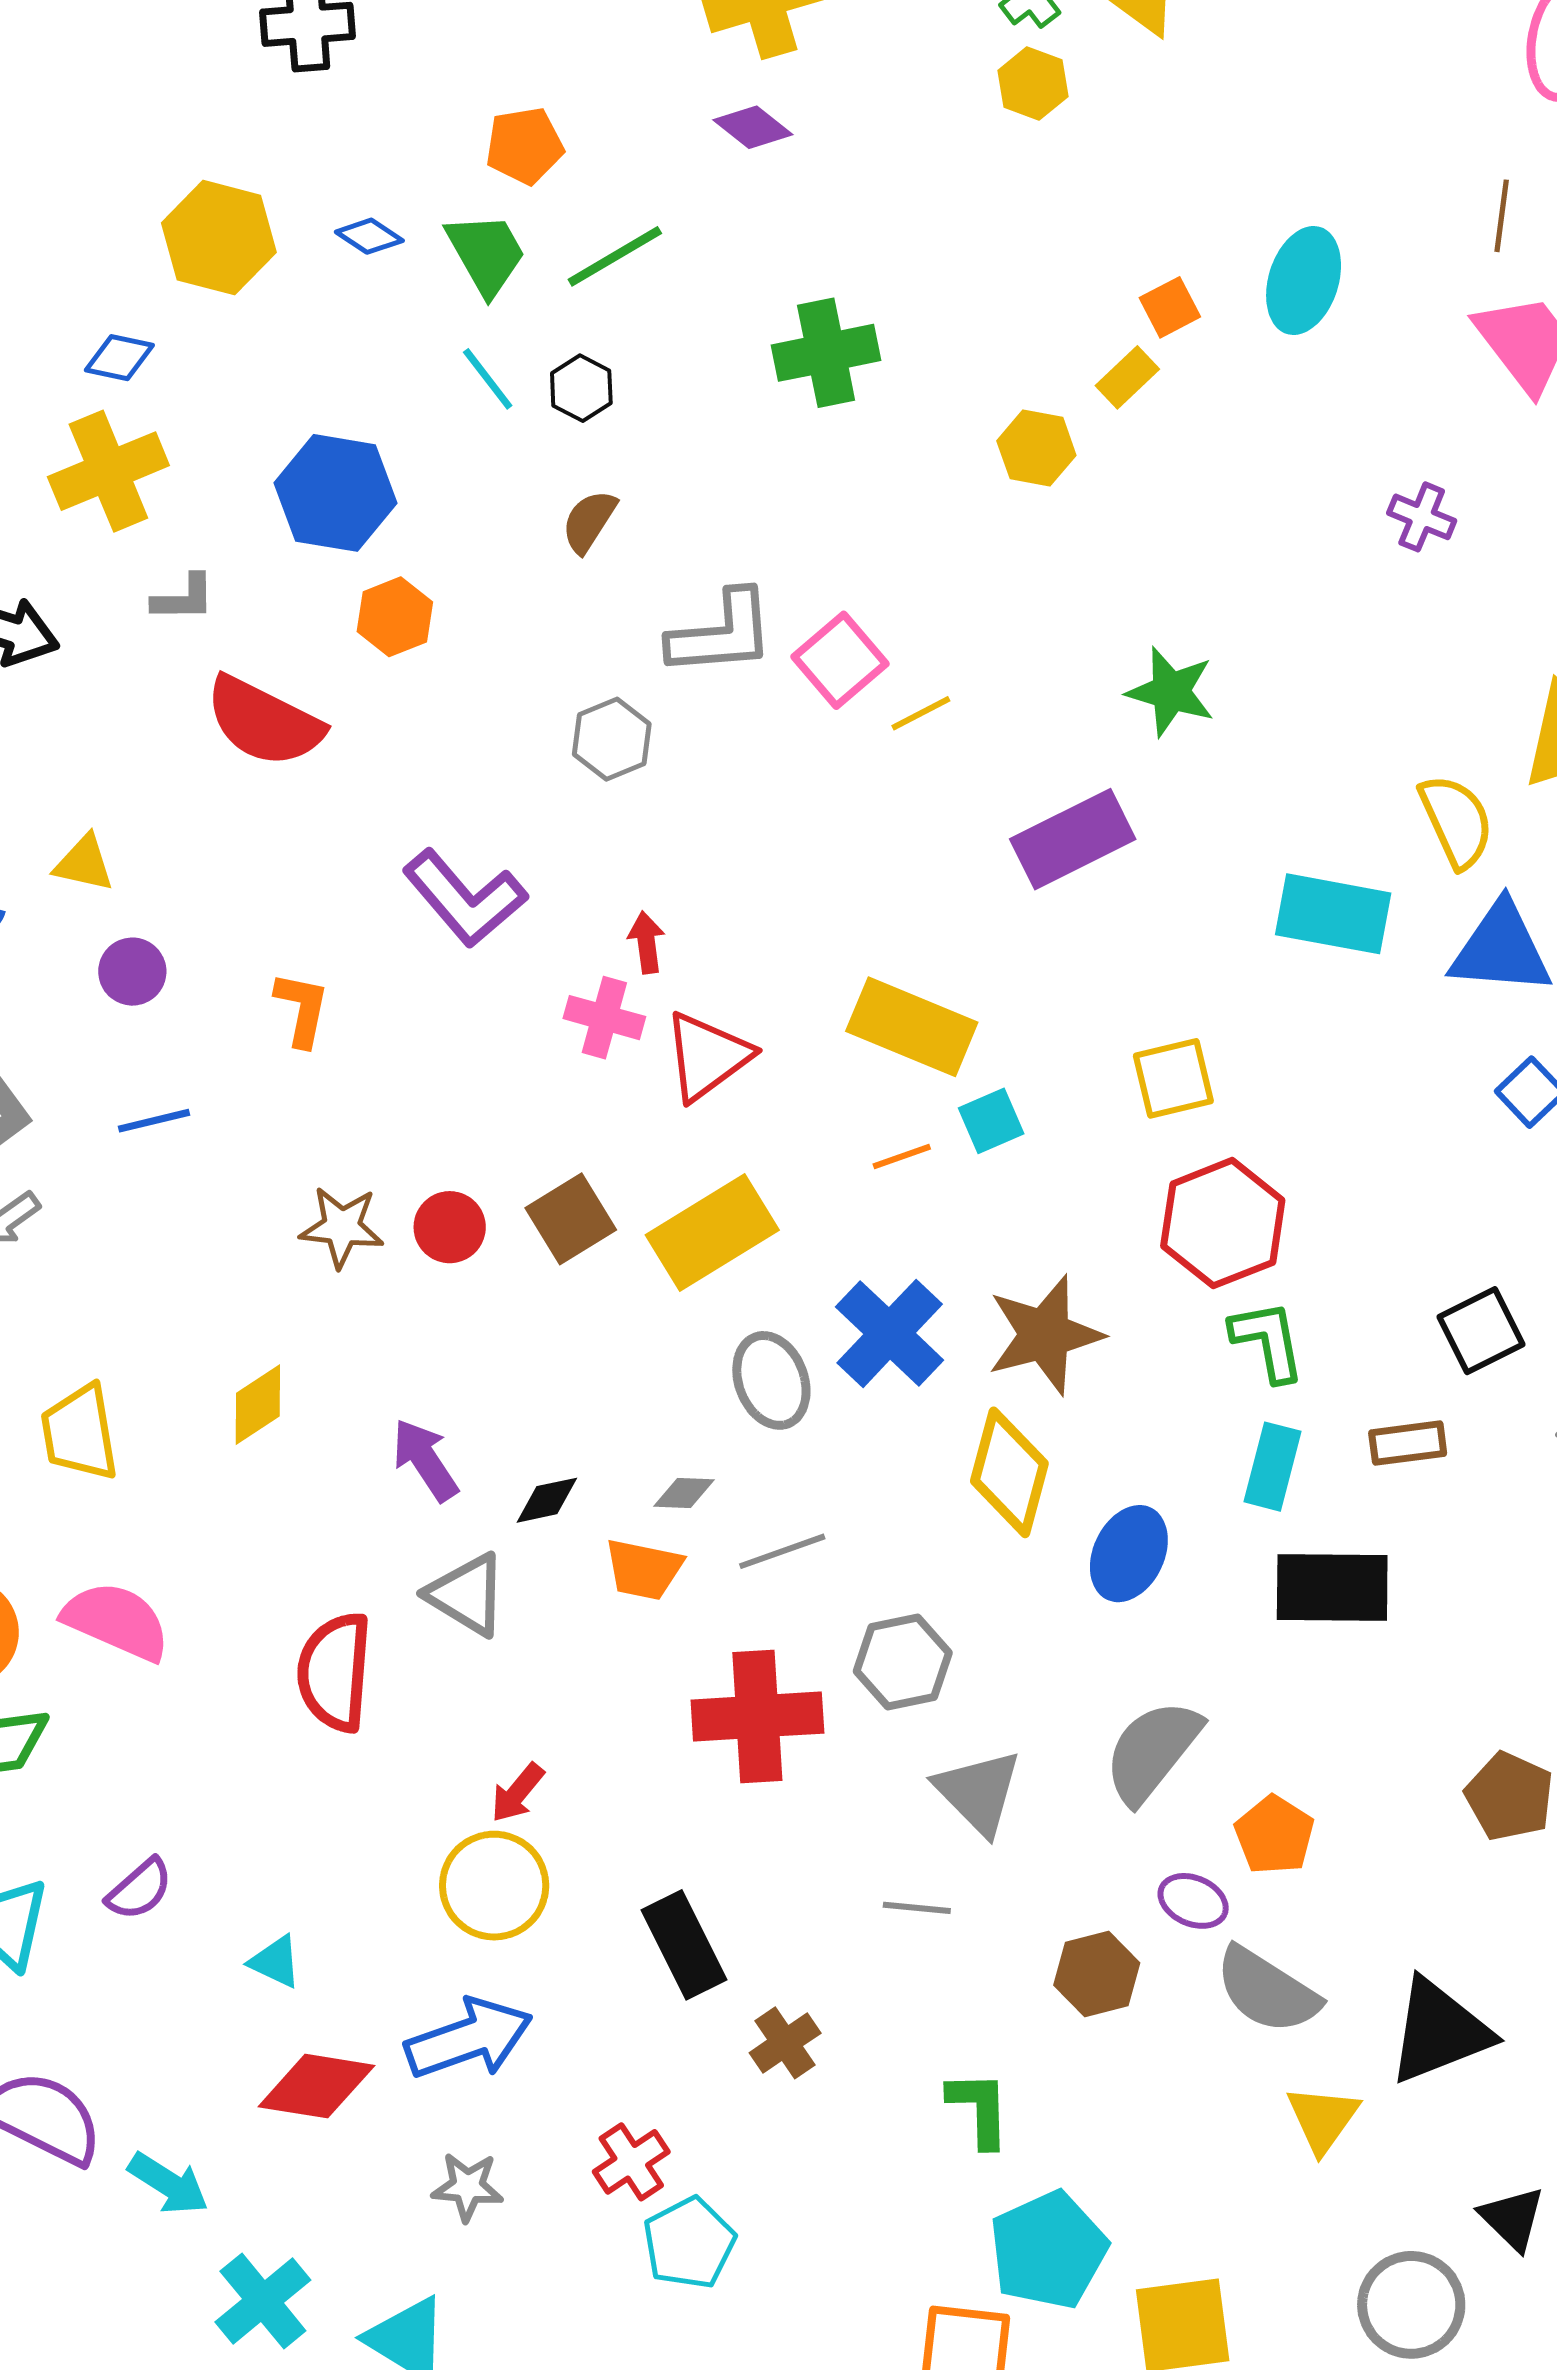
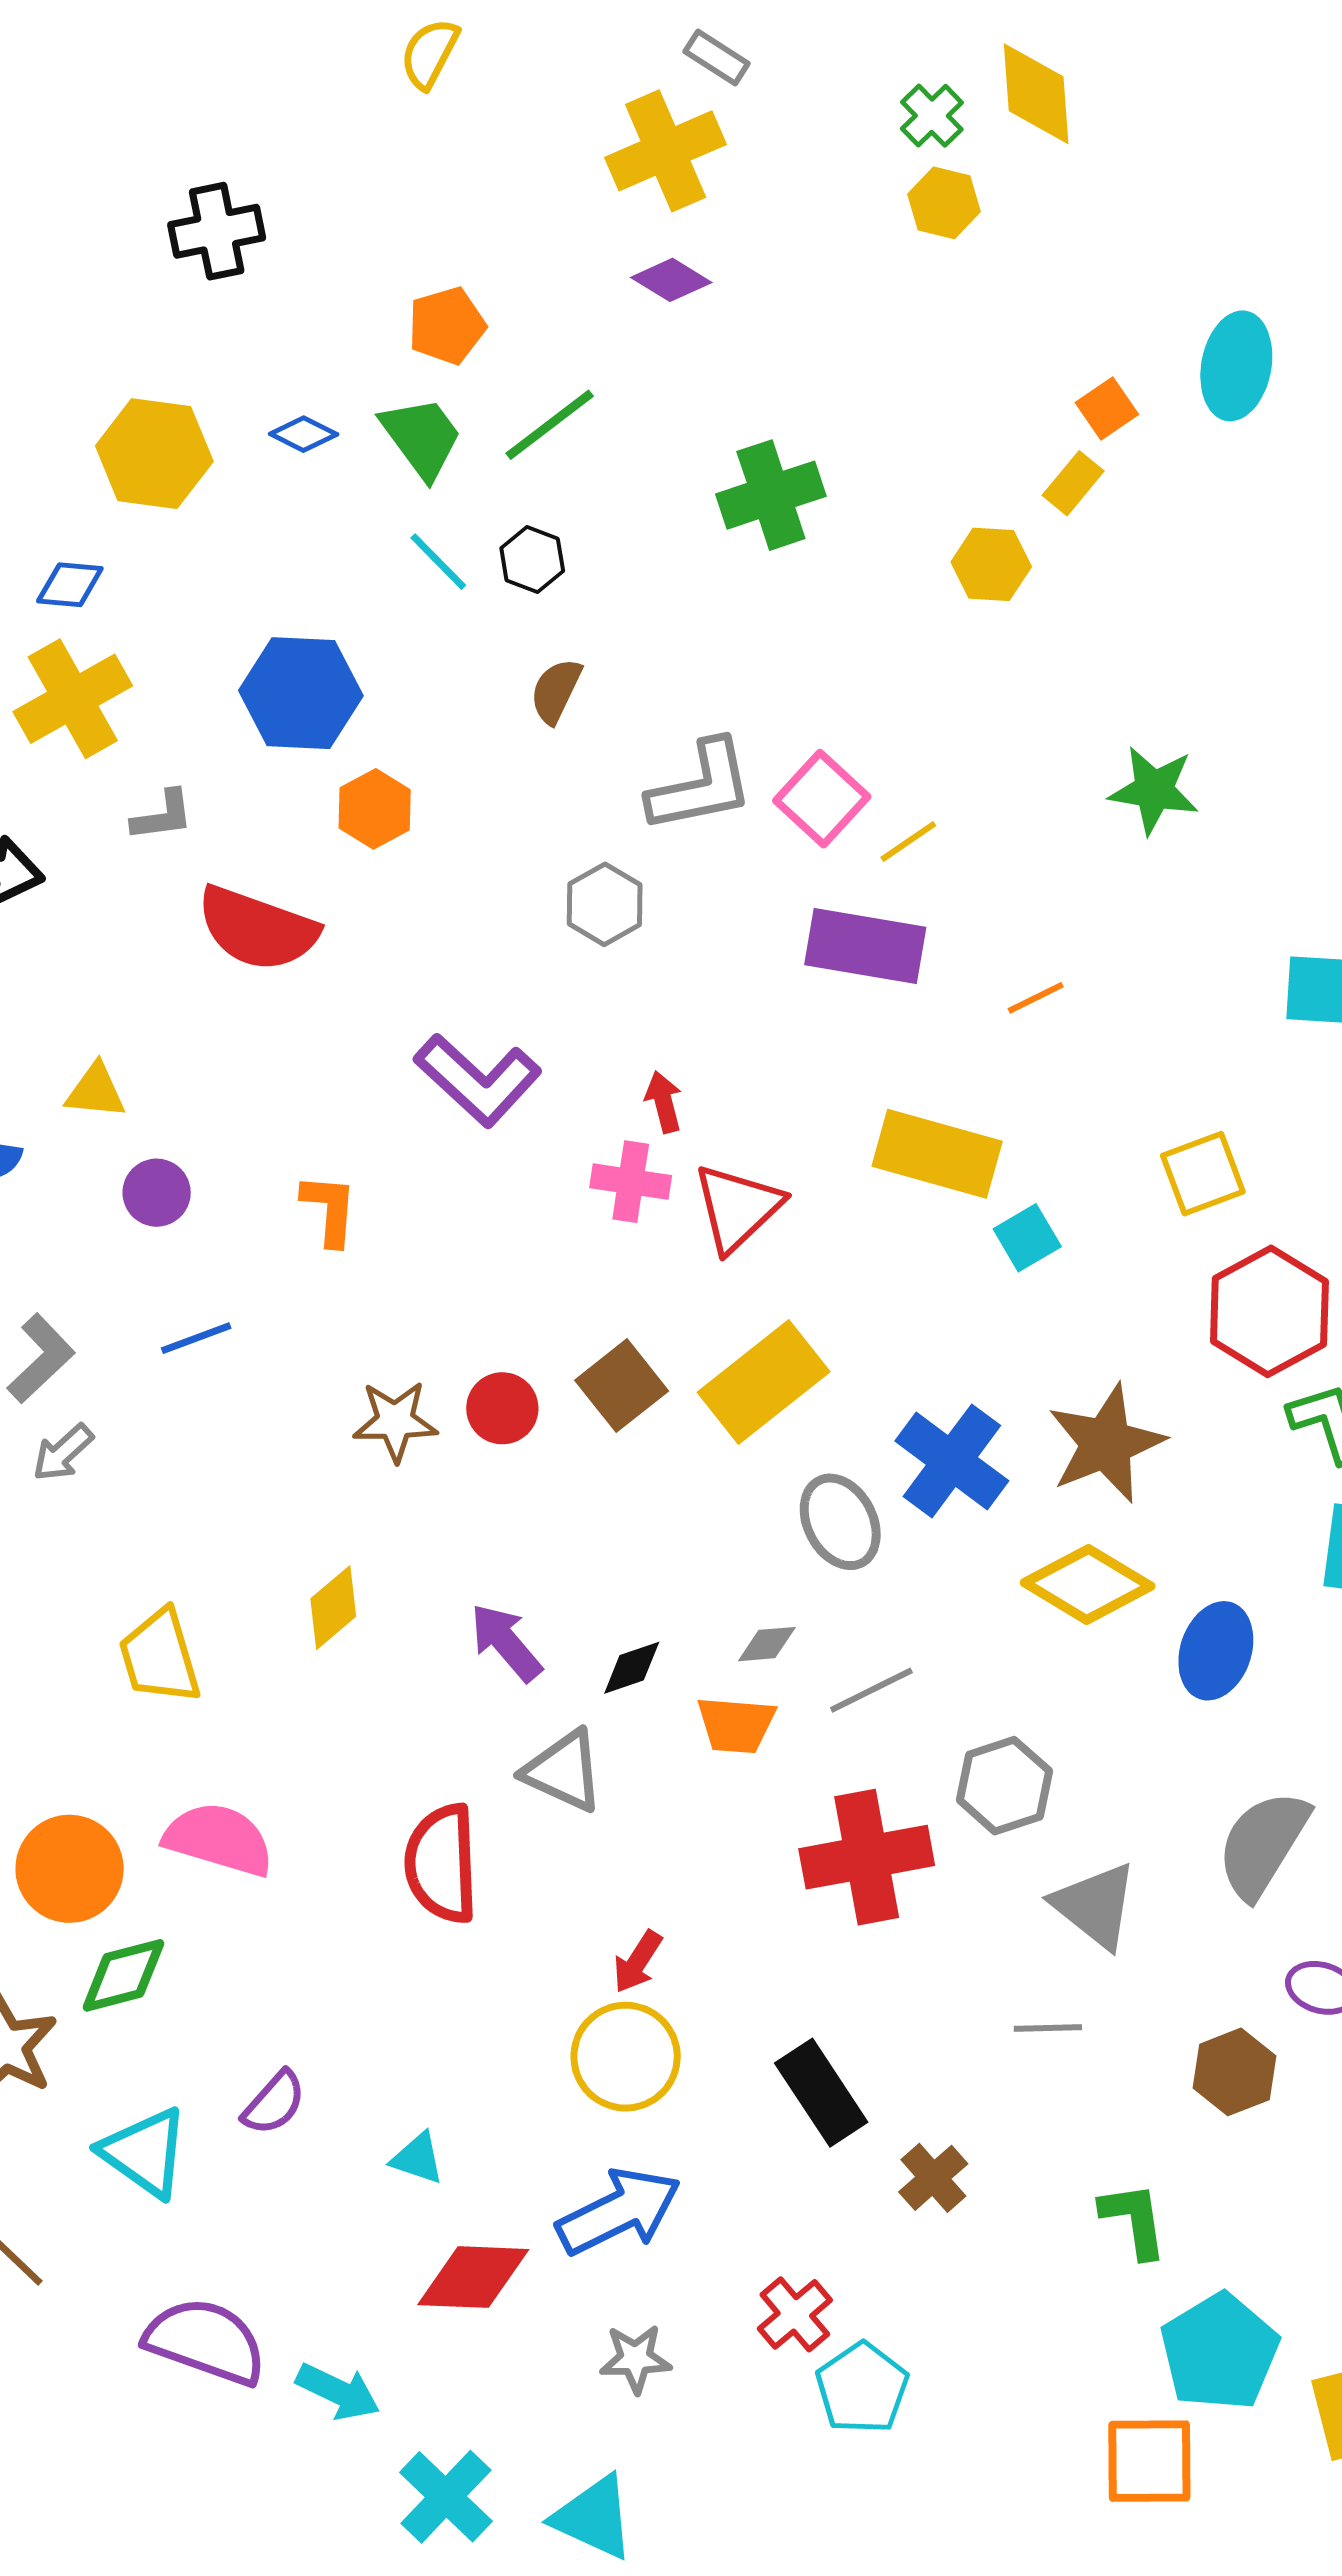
purple rectangle: (1073, 839) -> (865, 946), moved, turned 43
orange line: (902, 1157) -> (1036, 998), moved
yellow diamond: (1009, 1472) -> (1088, 1584), turned -67

